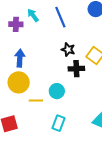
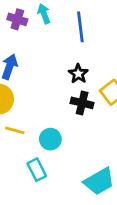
cyan circle: (57, 91) -> (50, 139), moved
cyan rectangle: (59, 123) -> (37, 170), turned -63

